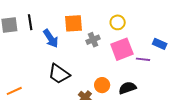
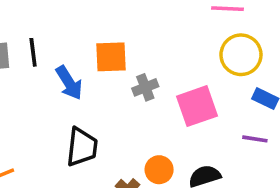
yellow circle: (118, 22) -> (241, 55), moved, size x1.5
purple line: (143, 59) -> (255, 139), moved
black trapezoid: (59, 74) -> (82, 147), turned -120

